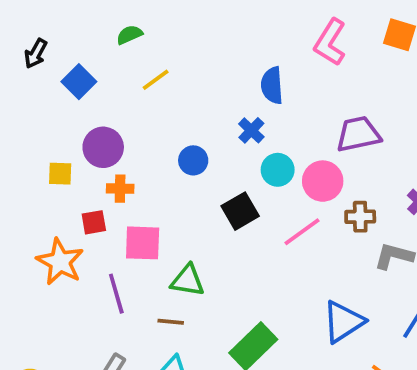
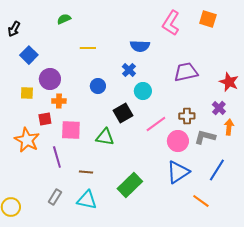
yellow line: (156, 80) -> (88, 48), moved, turned 35
blue square: (79, 82) -> (29, 55), moved
blue semicircle: (272, 85) -> (140, 46), turned -84
pink circle: (323, 181) -> (178, 141), moved
green triangle: (188, 280) -> (105, 137), moved

